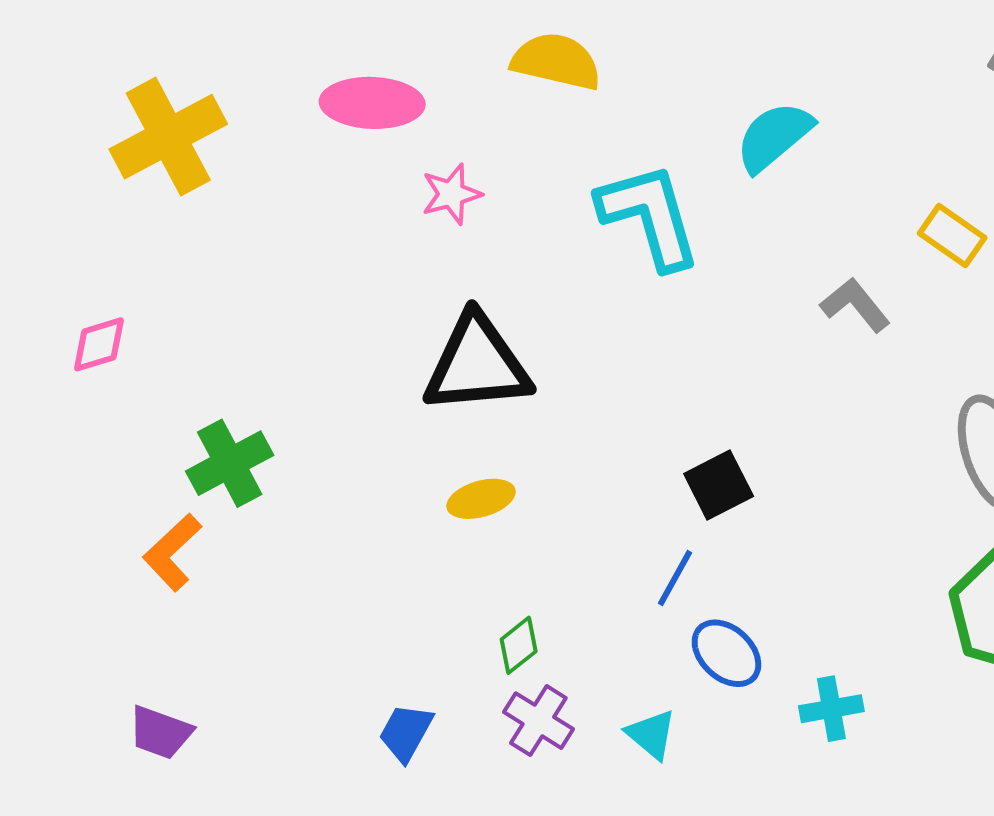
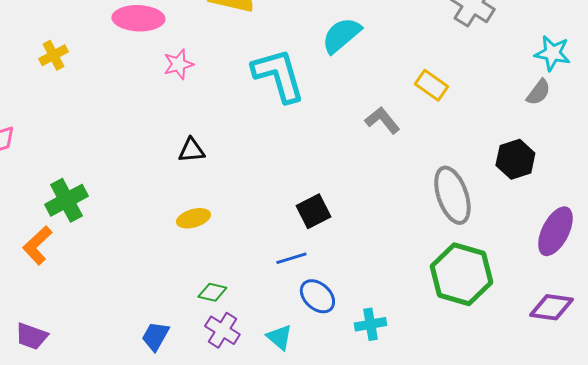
yellow cross: (168, 137) -> (53, 55), moved, size x0.5
black triangle: (477, 364) -> (191, 150), size x0.5
blue line: (675, 578) -> (291, 258), turned 44
green diamond: (519, 645) -> (212, 292), turned 52

